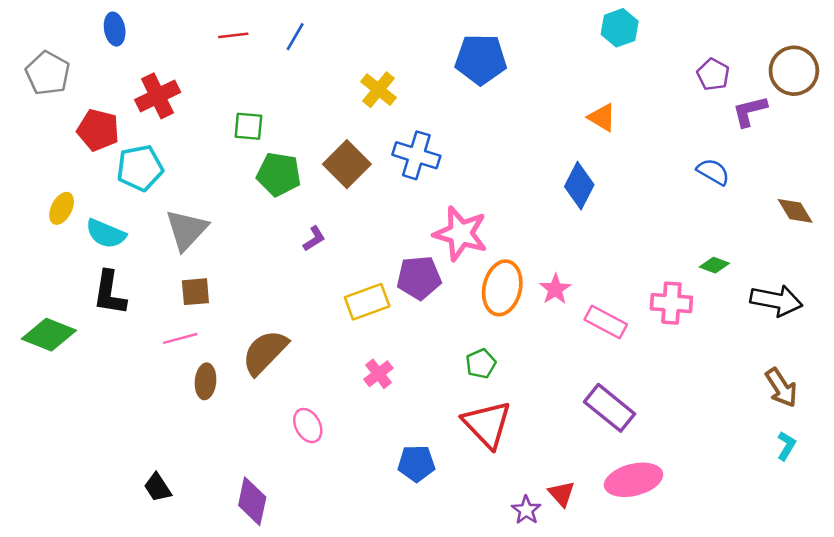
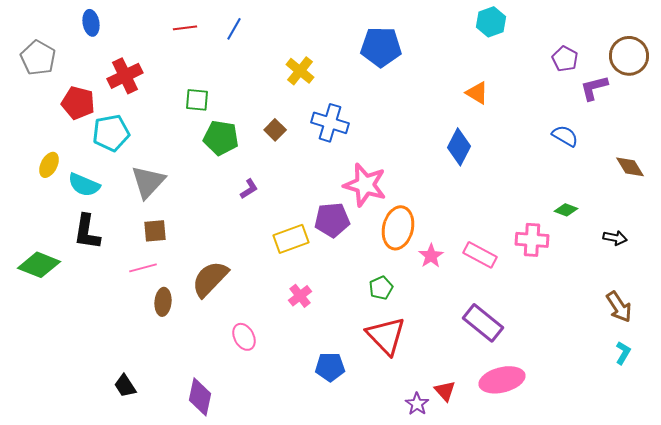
brown square: (347, 164) -> (275, 130), size x0.6
pink star: (555, 289) -> (431, 256), moved
black arrow: (776, 301) -> (615, 238), size x0.6

